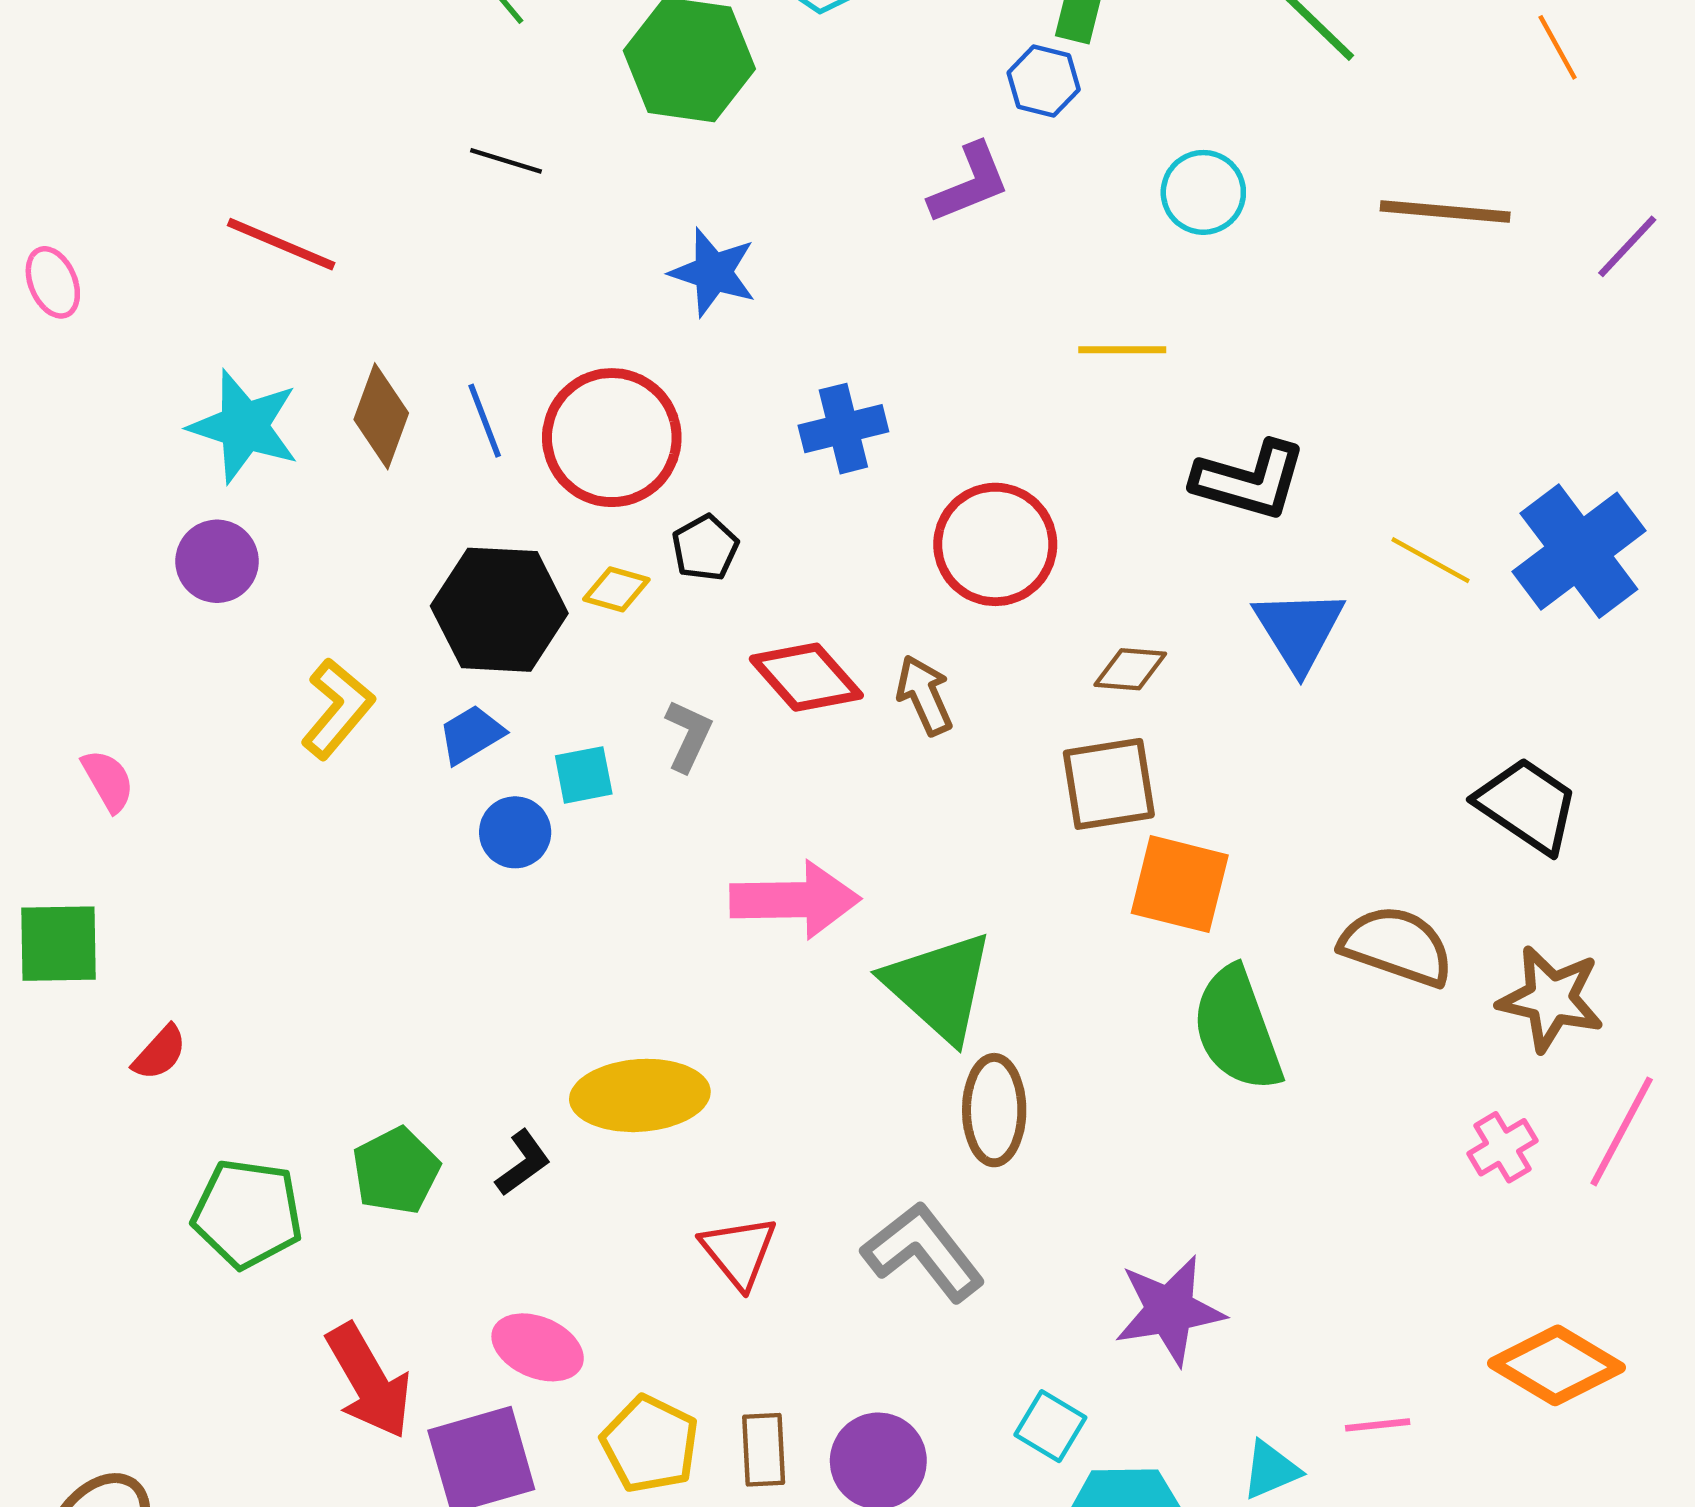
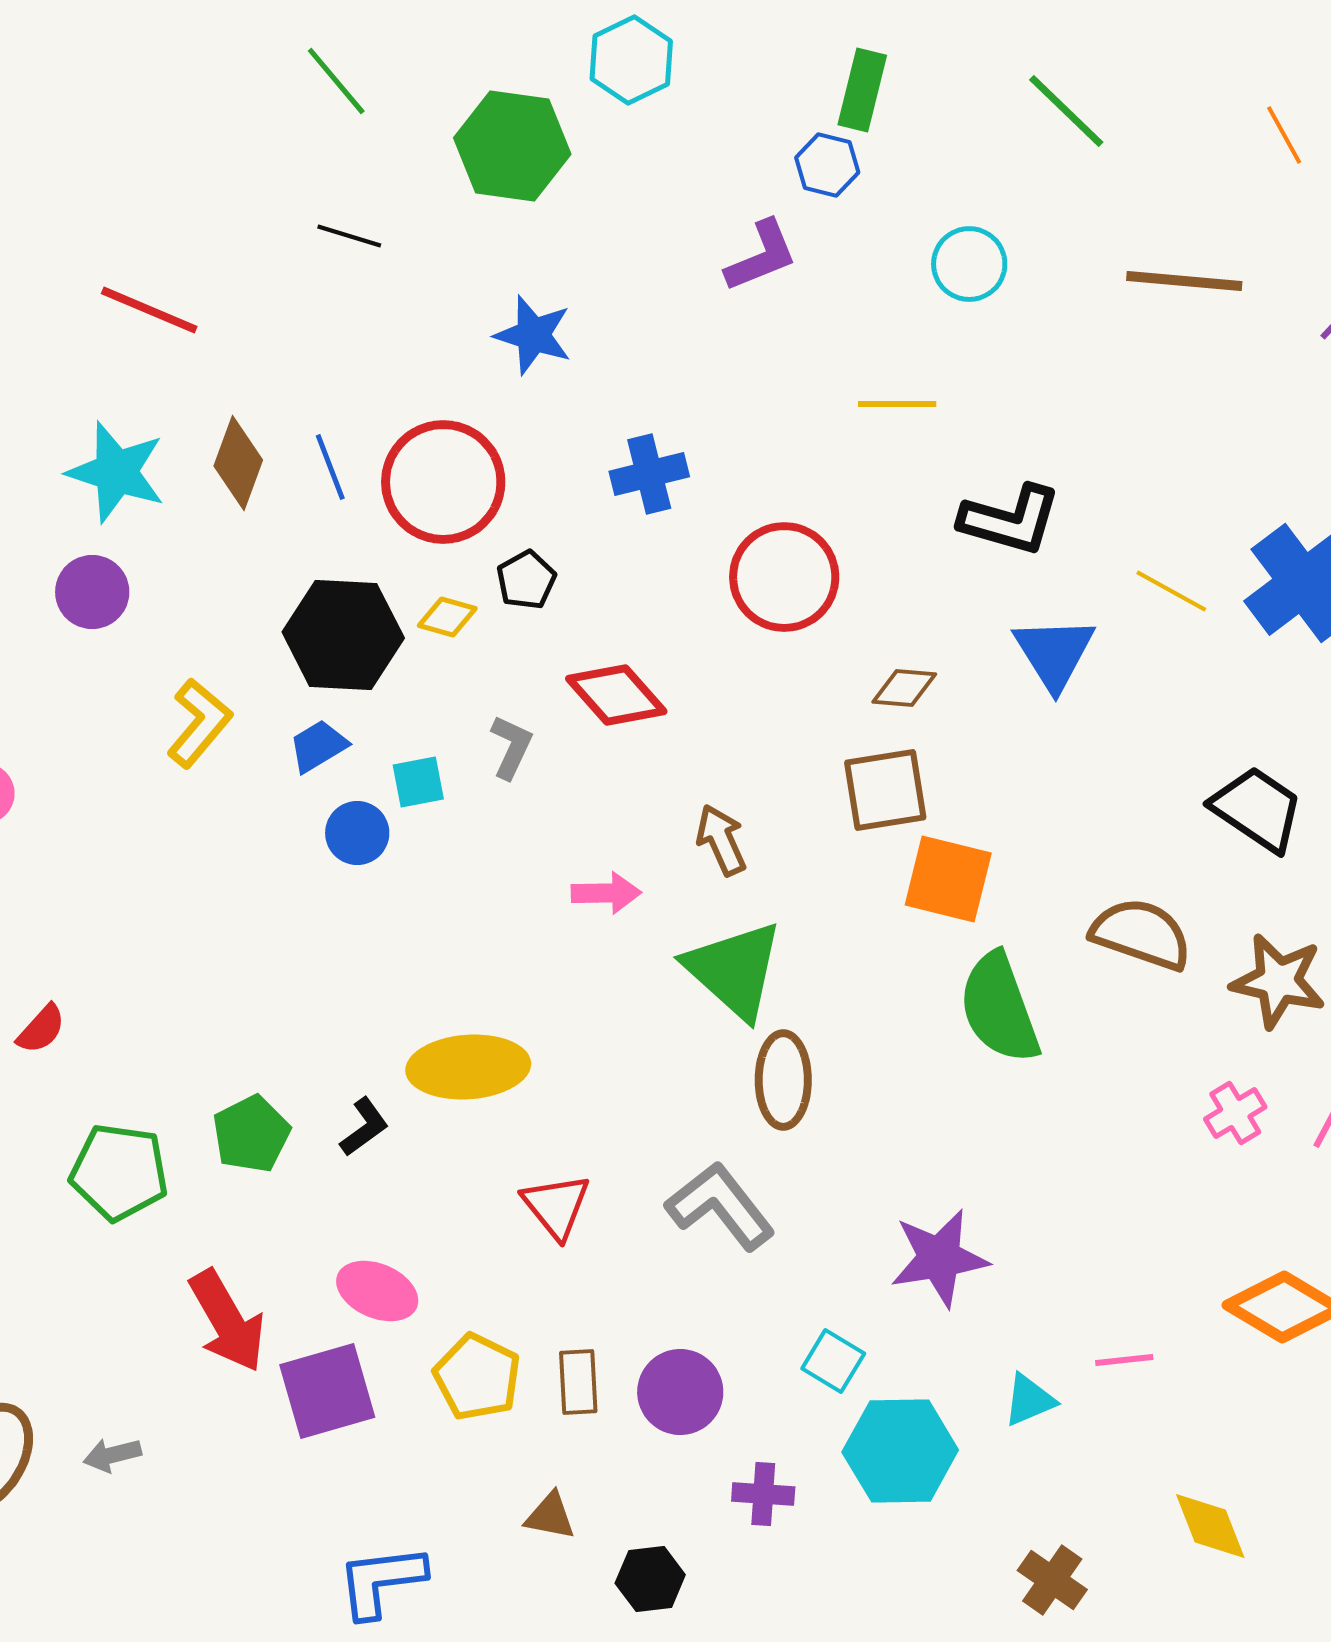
brown arrow: (924, 695) -> (721, 840), moved
pink arrow: (795, 900) -> (606, 893), size x0.6

